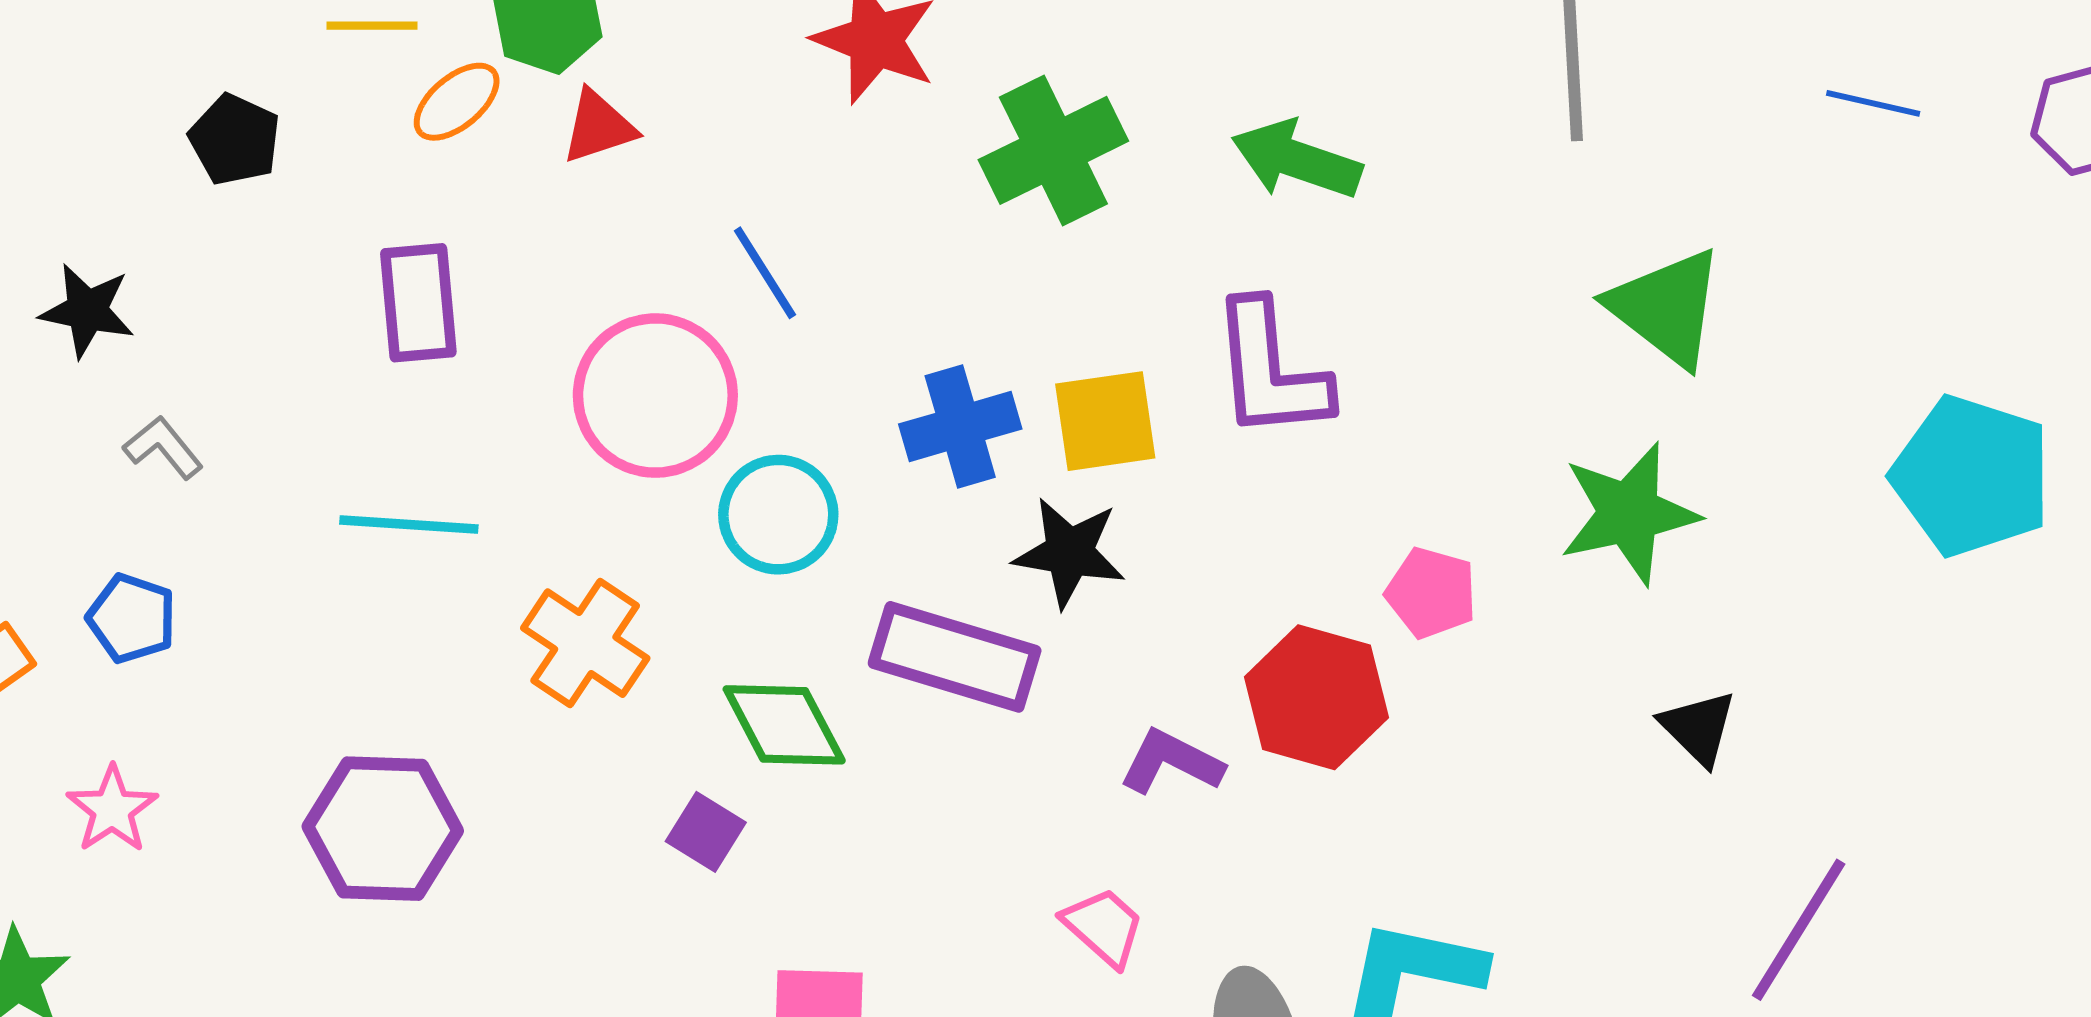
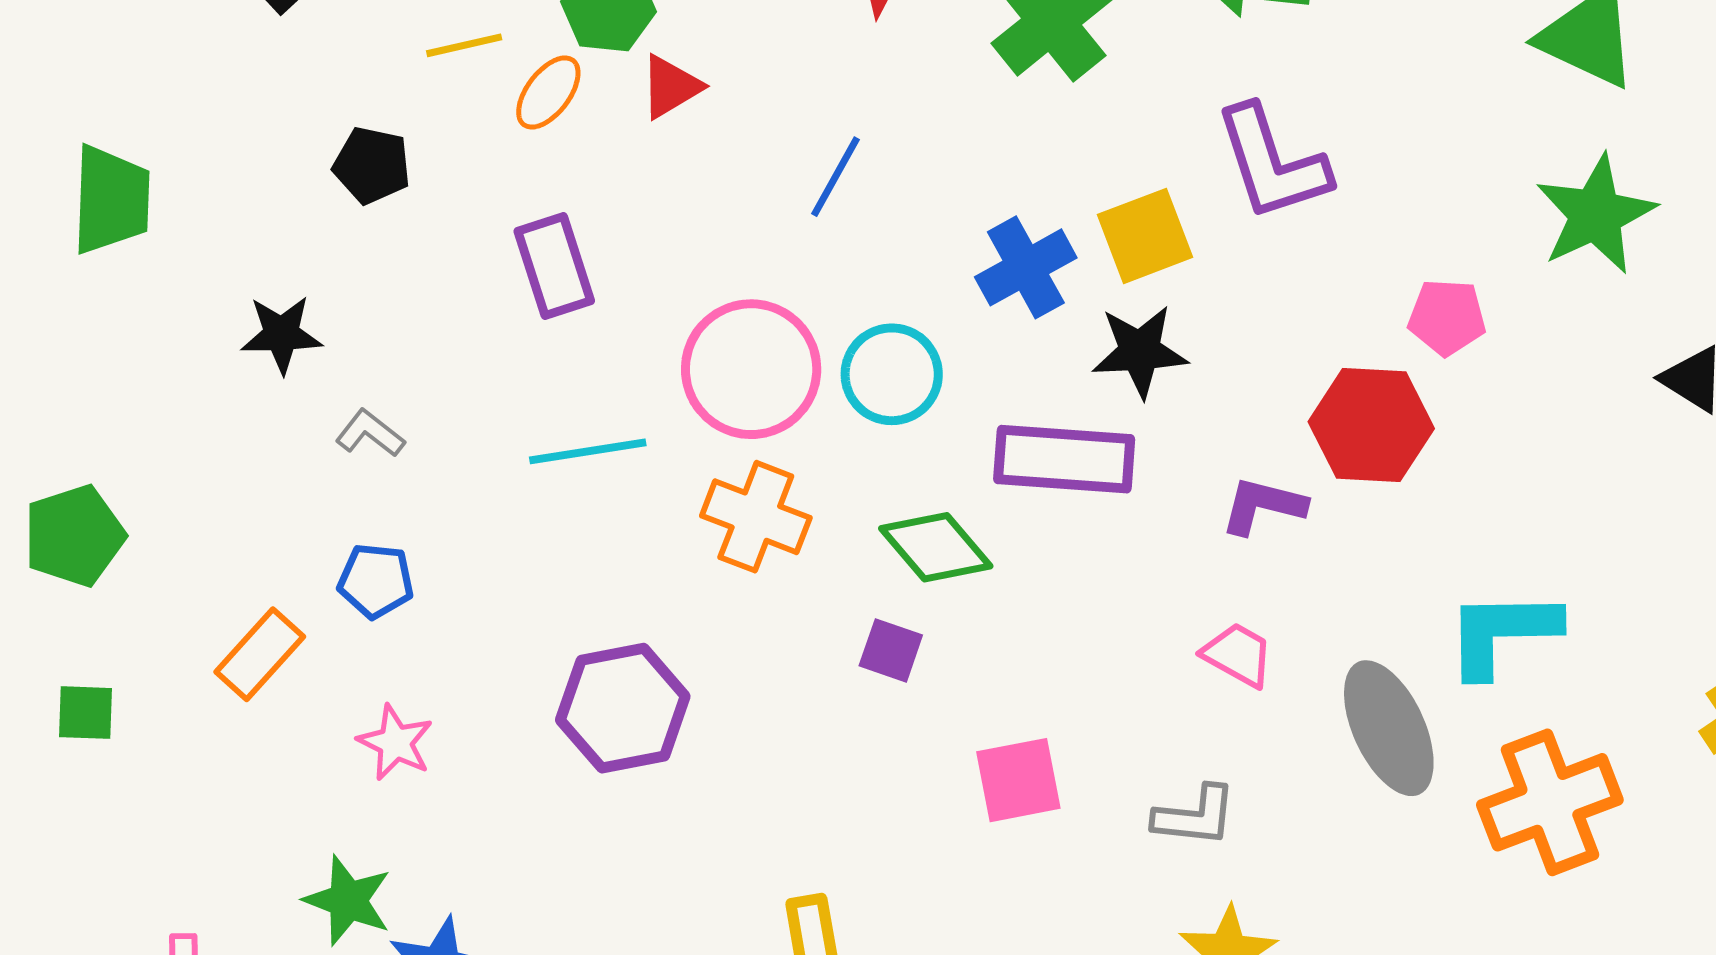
blue line: (765, 273) -> (836, 177), turned 74
pink circle: (655, 396) -> (751, 369), moved

